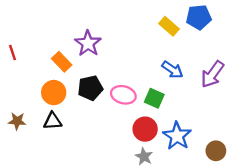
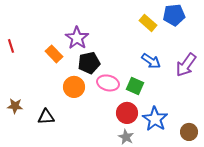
black pentagon: (90, 88) -> (89, 63), moved
orange circle: (54, 93) -> (74, 87), moved
black triangle: (53, 121) -> (46, 117), moved

